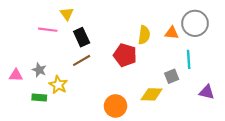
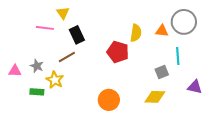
brown line: (82, 60) -> (67, 57), moved
yellow diamond: (152, 94) -> (155, 97), moved

